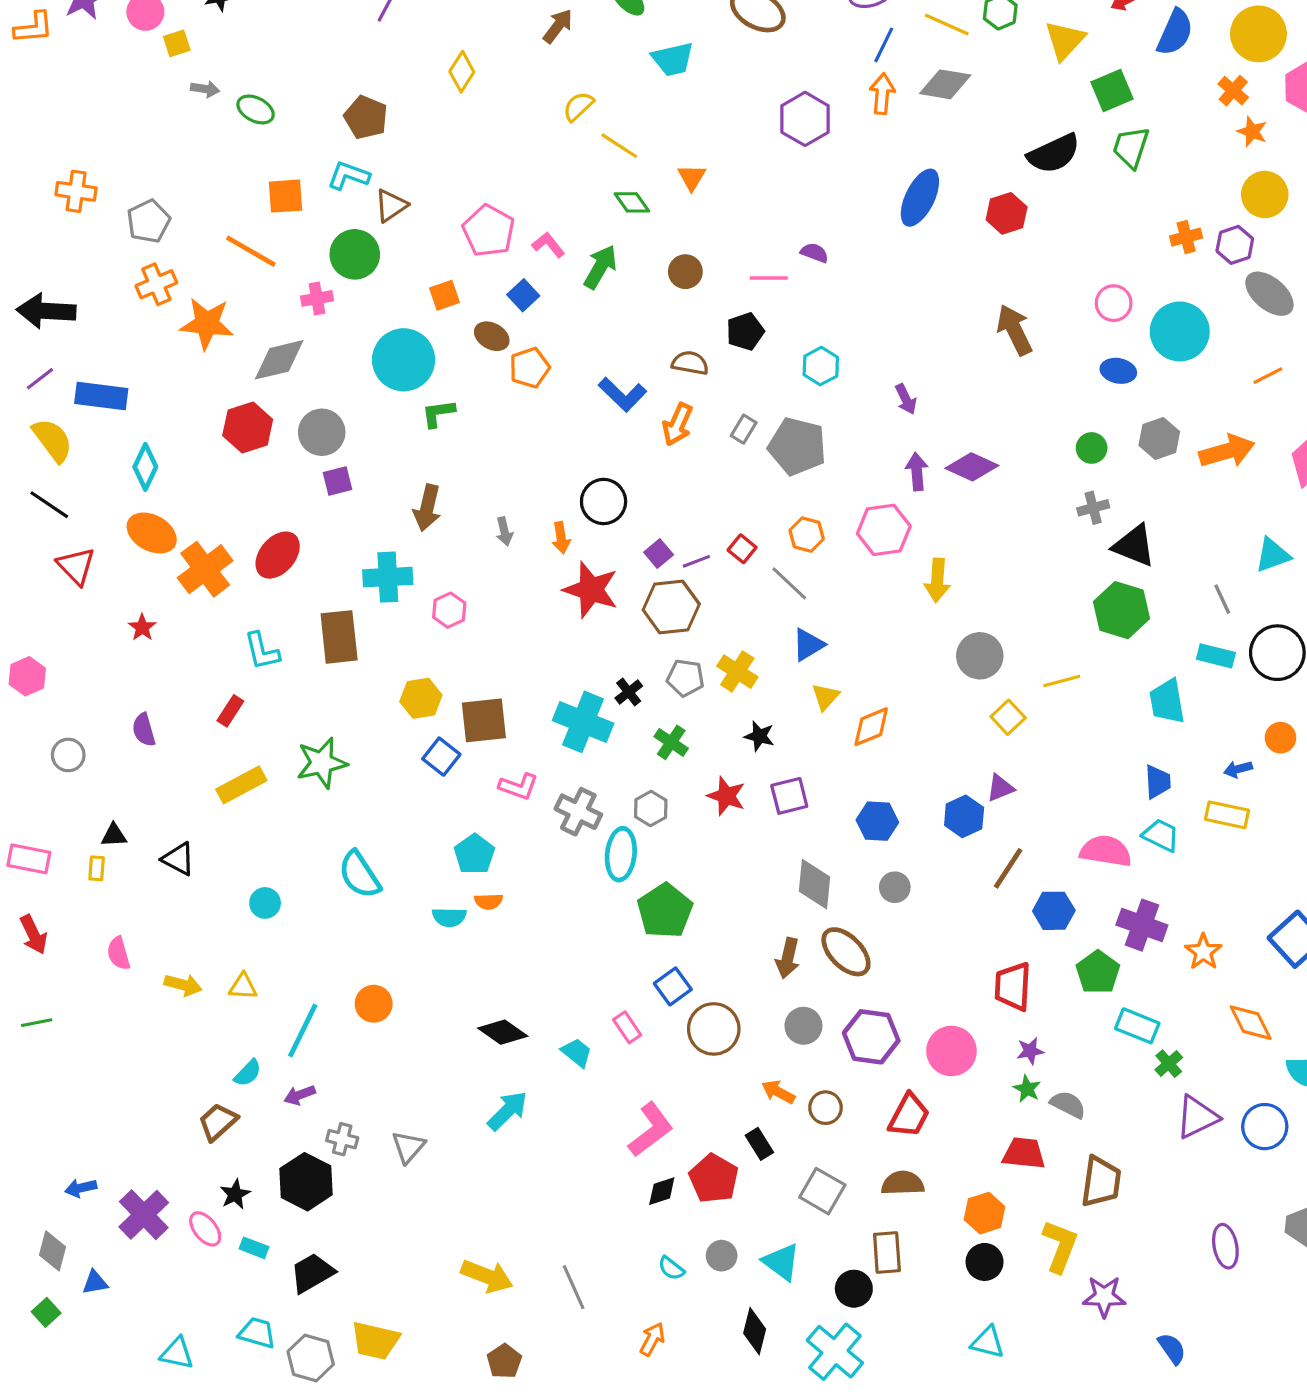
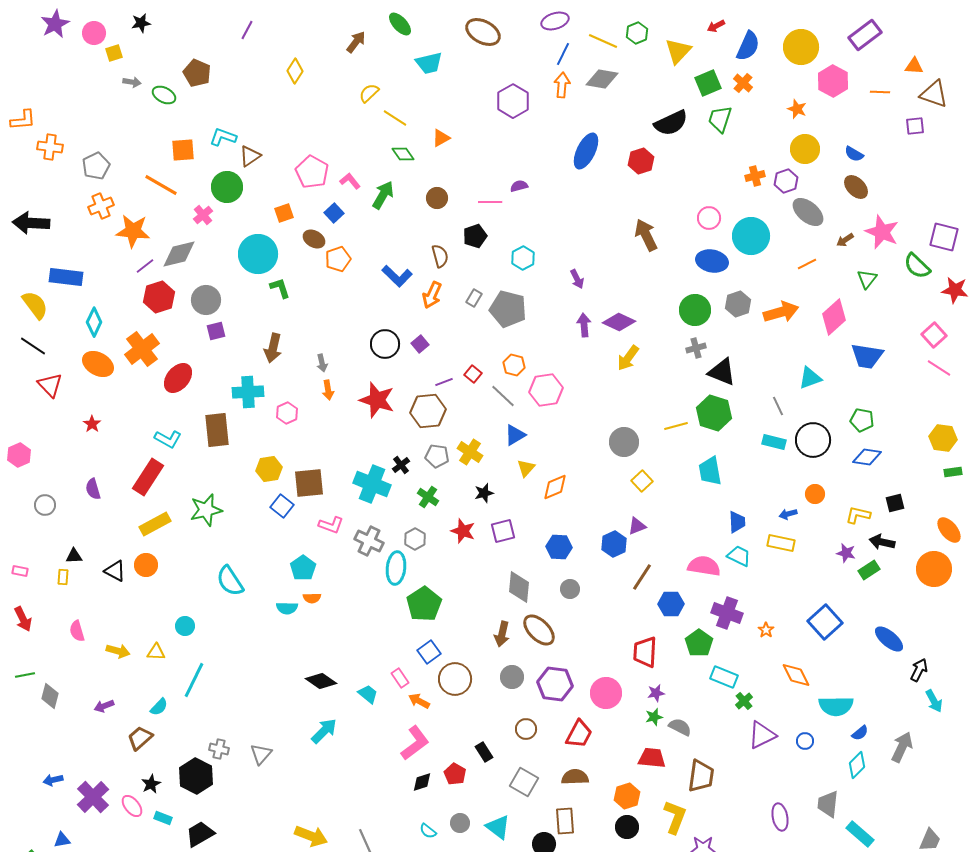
orange L-shape: (34, 28) -> (23, 120), moved
orange cross: (1233, 91) -> (743, 83), moved
brown pentagon: (366, 117) -> (197, 73), moved
orange triangle: (692, 177) -> (441, 138), turned 30
purple semicircle: (814, 253) -> (519, 186), turned -36
pink cross: (317, 298) -> (203, 215), turned -30
brown semicircle: (690, 363) -> (440, 256), turned 65
blue ellipse: (1118, 371) -> (712, 261), size x1.4
purple line: (40, 379) -> (145, 266), moved
green L-shape: (438, 413) -> (280, 288), turned 80
green circle: (1092, 448) -> (695, 310), size x1.6
pink hexagon: (884, 530) -> (546, 390), moved
orange arrow: (561, 538) -> (328, 390), moved
purple square: (659, 553) -> (420, 344), moved
orange cross: (205, 569) -> (142, 349), moved
yellow arrow: (937, 580) -> (628, 358), moved, turned 32
cyan L-shape: (262, 651) -> (168, 439), turned -48
yellow line: (1062, 681) -> (676, 426), moved
cyan trapezoid: (1167, 701) -> (710, 471), moved
red rectangle: (230, 711) -> (148, 477), size x1.8
black star: (759, 736) -> (484, 493), turned -30
pink rectangle: (29, 859) -> (20, 571), size x0.6
cyan circle: (265, 903) -> (185, 626), moved
orange star: (1203, 952) -> (766, 630), size x0.7
orange circle: (374, 1004) -> (146, 565), moved
green star: (1027, 1089) -> (654, 717), turned 30
orange arrow: (778, 1092) -> (419, 701), moved
purple arrow: (300, 1095) -> (104, 706), moved
blue circle: (1265, 1127) -> (805, 741), size x0.6
red pentagon: (714, 1179) -> (455, 774), size x0.7
gray diamond: (52, 1251) -> (50, 696), moved

